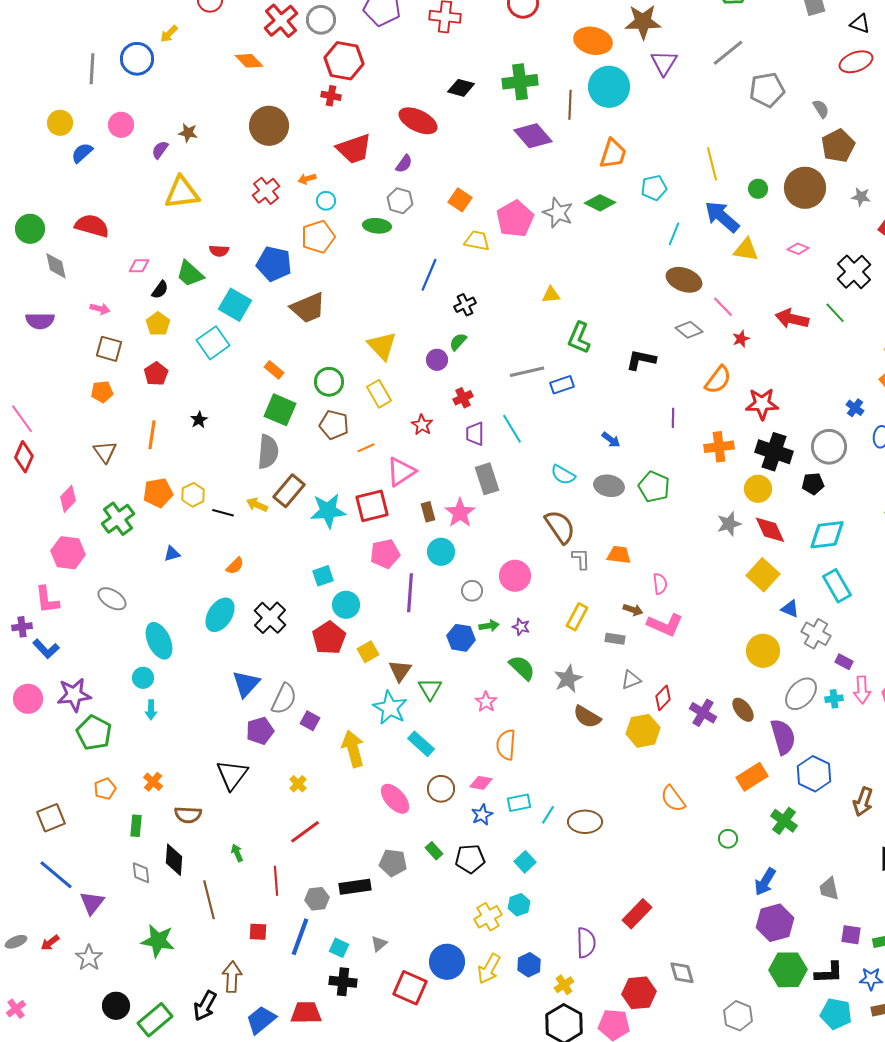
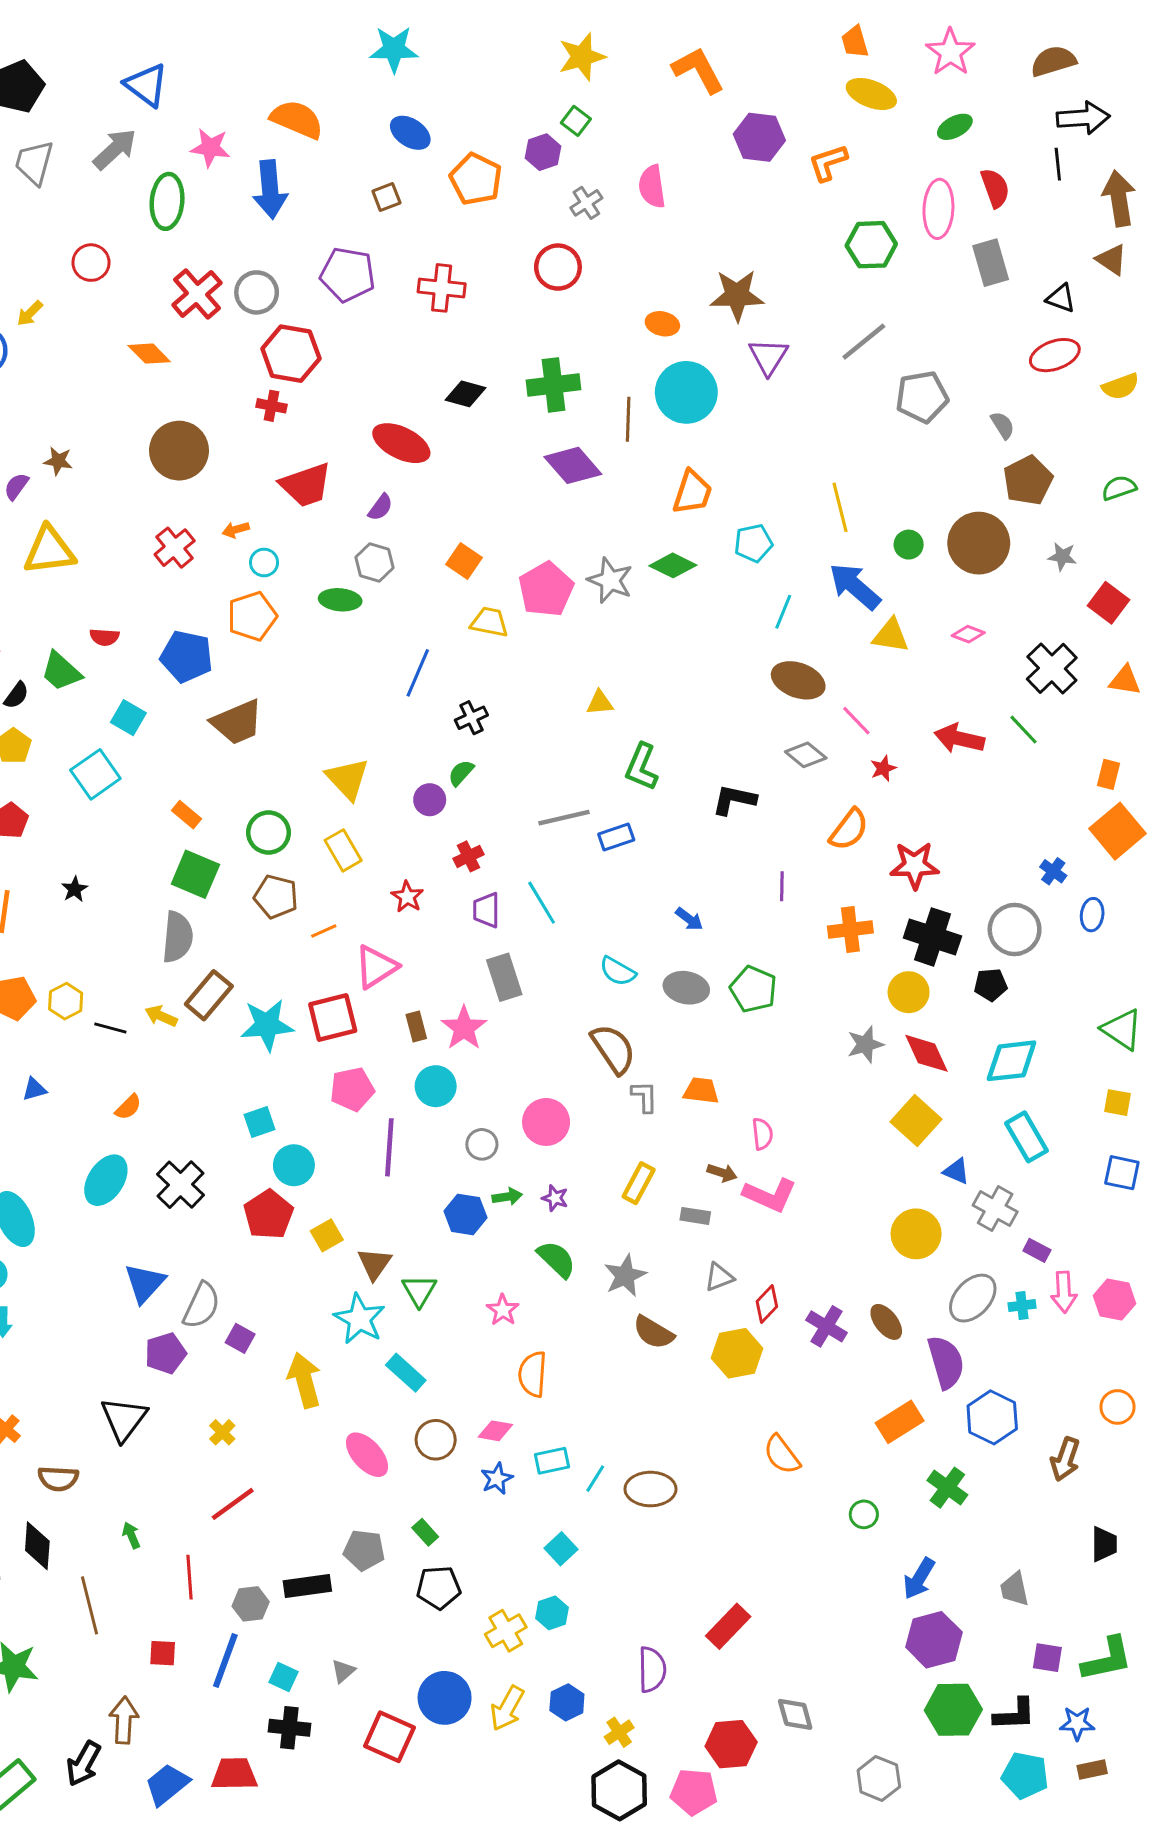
orange ellipse: (593, 41) -> (662, 324), size x0.6
cyan square: (235, 305) -> (128, 718), size x0.7
black pentagon: (470, 859) -> (439, 1587), moved

